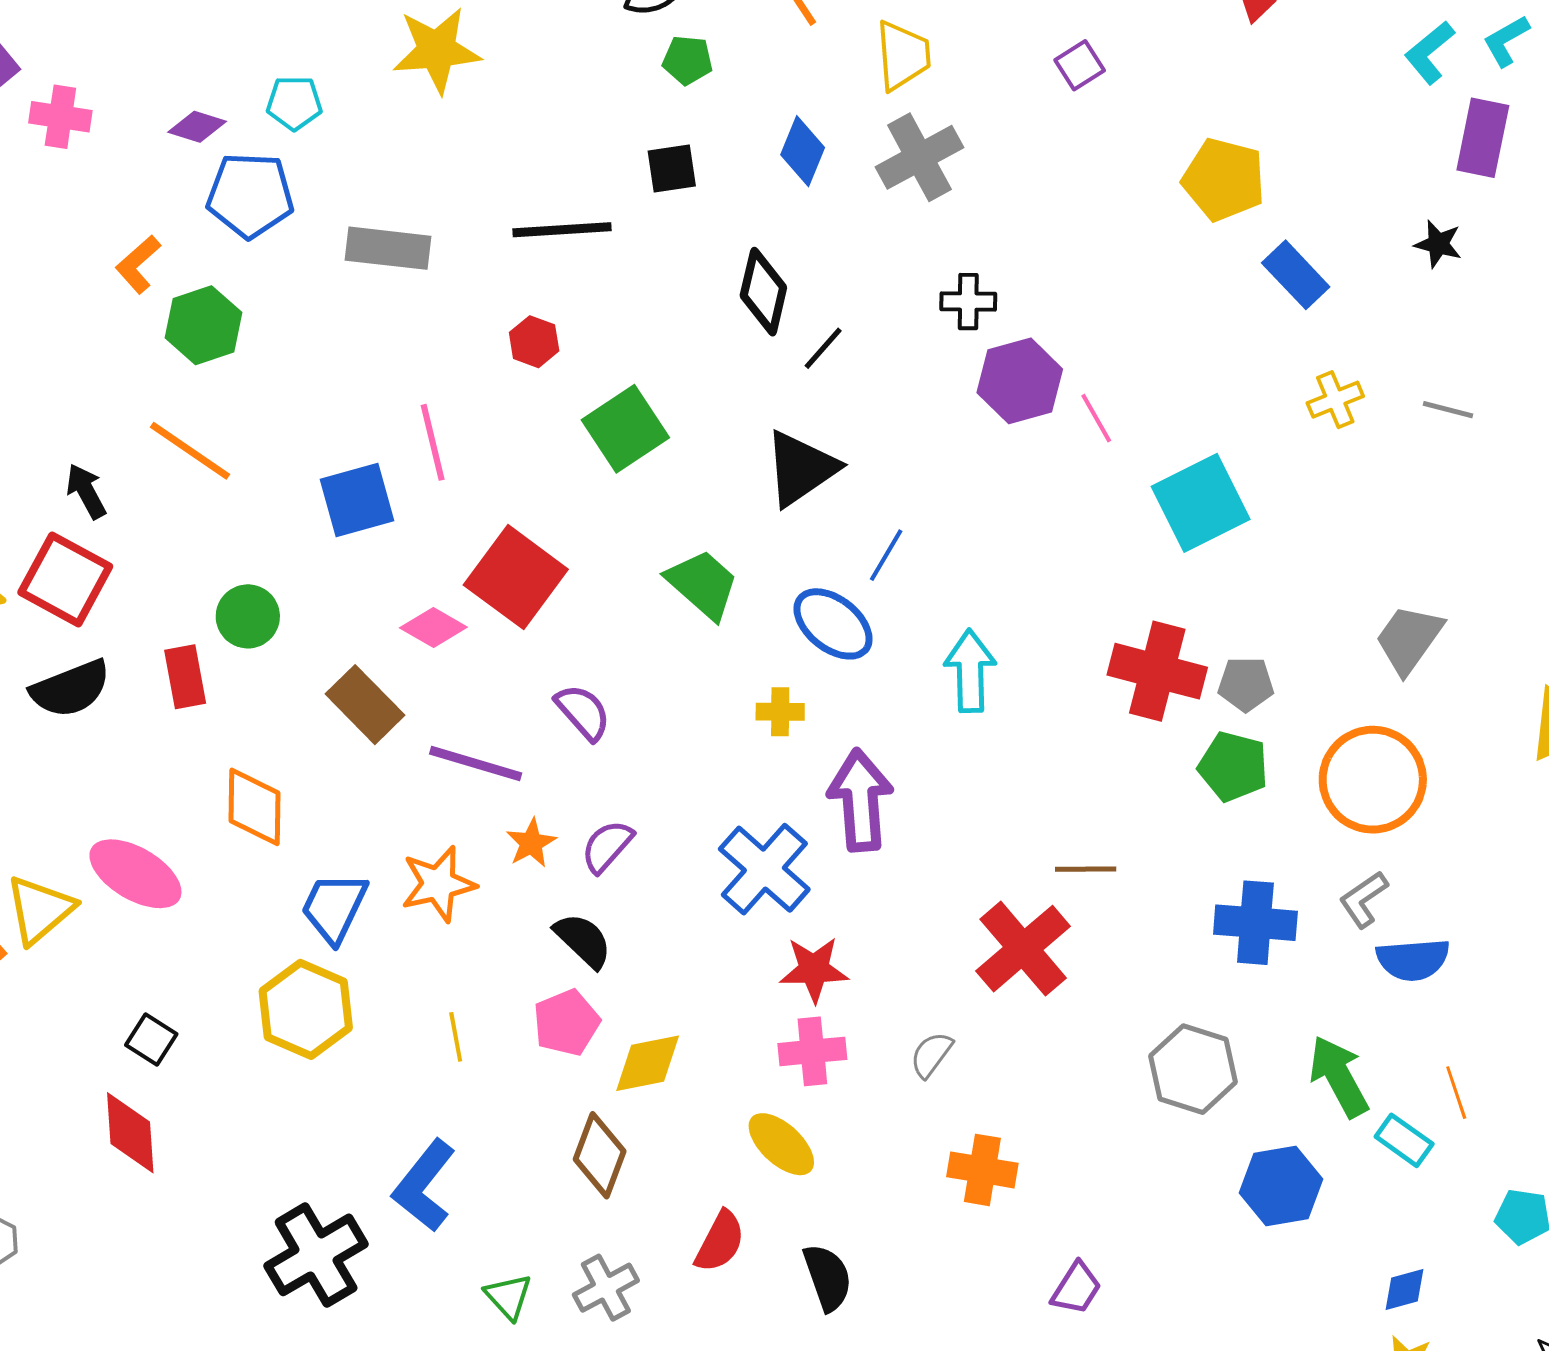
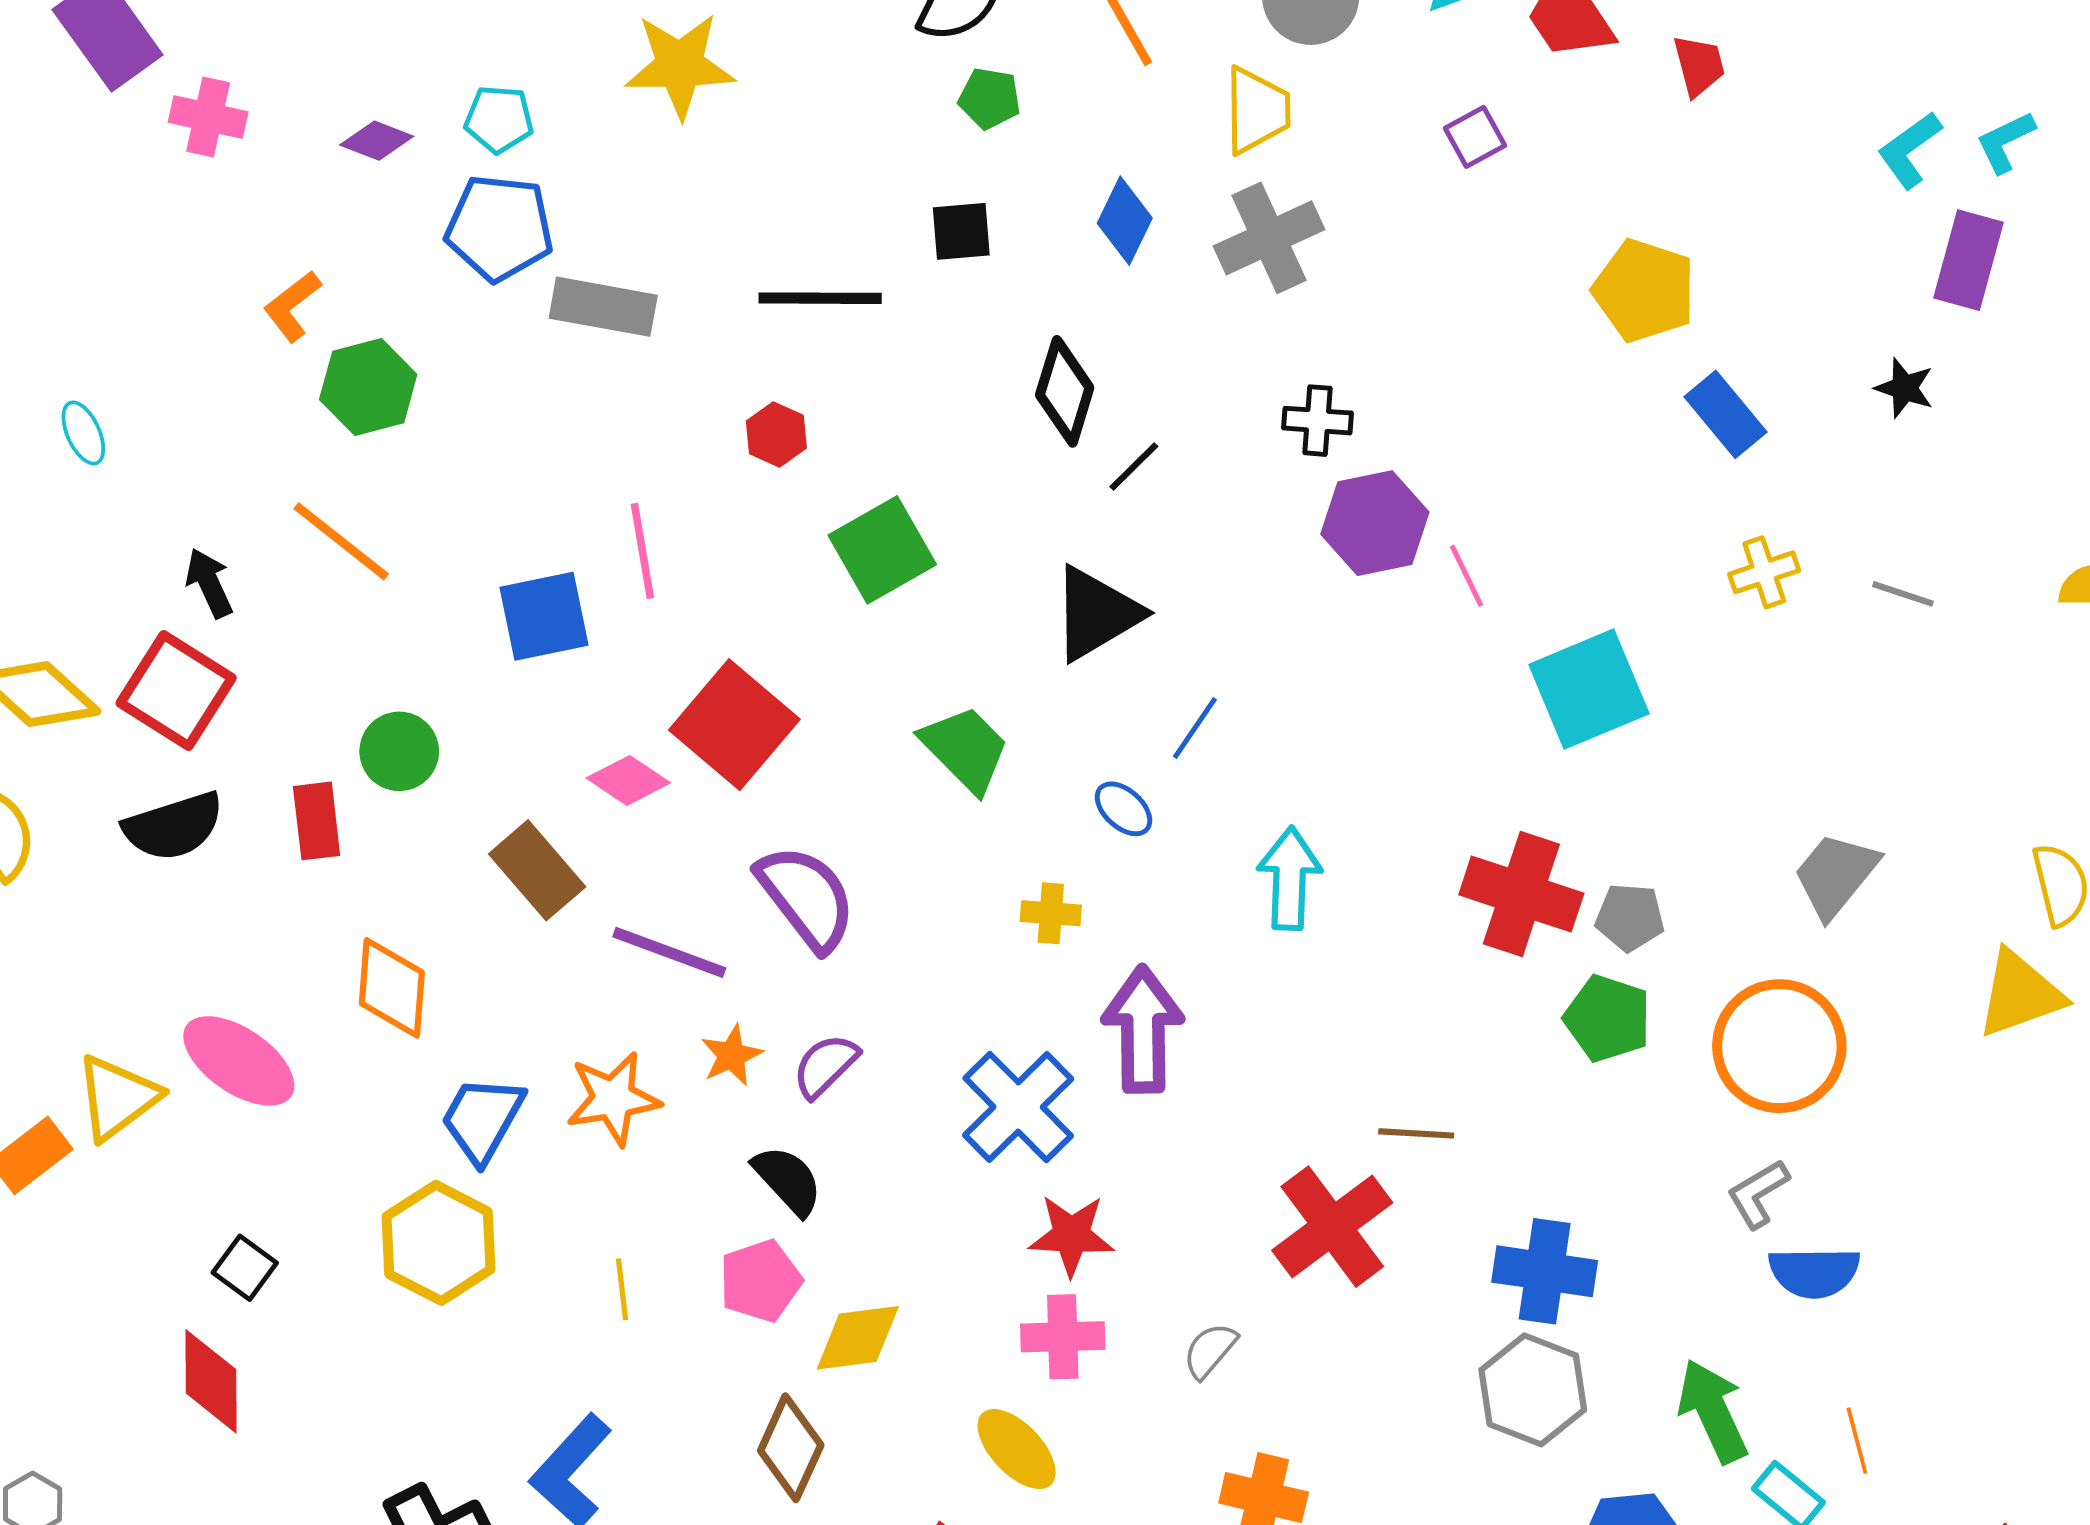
blue pentagon: (250, 195) -> (499, 228), moved
blue ellipse: (833, 624) -> (1124, 809), size x0.6
purple semicircle: (583, 712) -> (806, 898), size x1.5
blue cross: (1255, 923) -> (1545, 1271), moved

